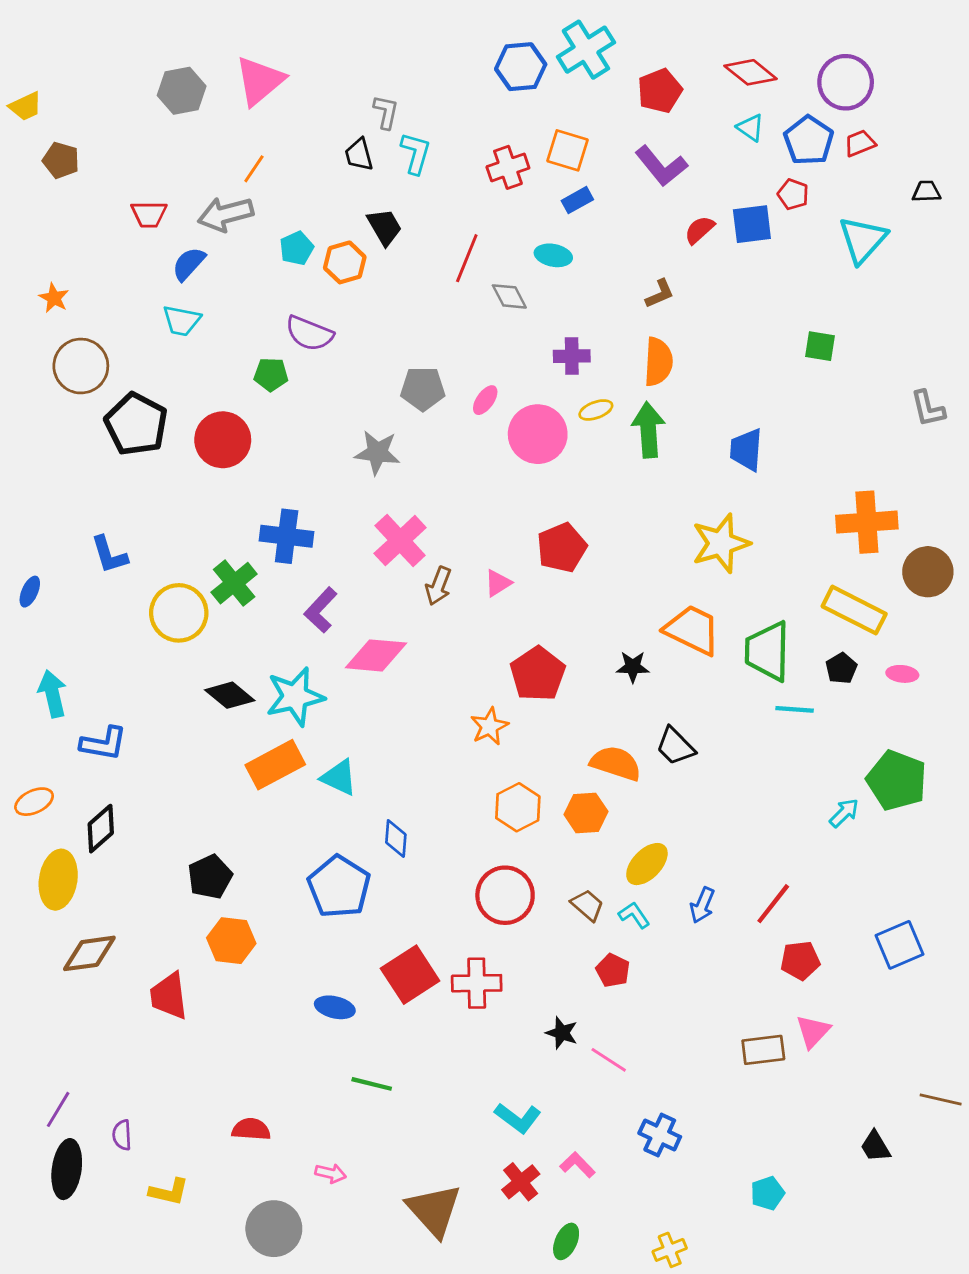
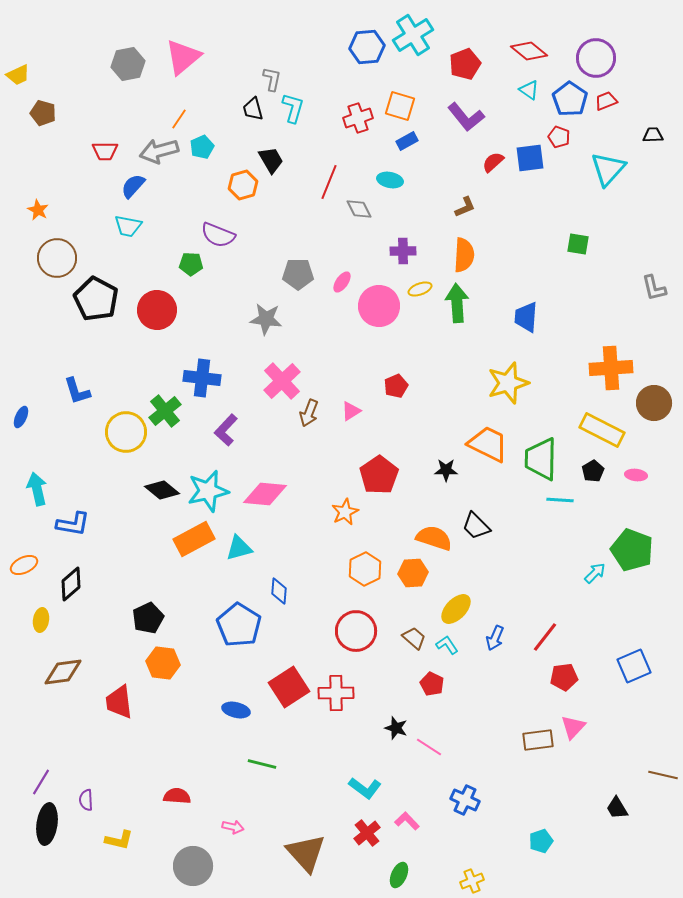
cyan pentagon: (297, 248) -> (202, 147), moved
red pentagon: (562, 548) -> (396, 386), size x0.7
pink diamond: (376, 655) -> (265, 494), moved
cyan triangle: (339, 777) -> (239, 548), turned -40
yellow ellipse: (58, 880) -> (41, 620), size x0.6

